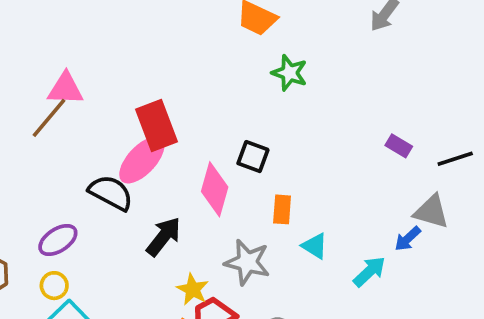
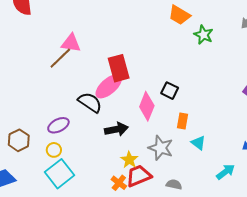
green star: (290, 73) -> (204, 35), moved
black arrow: (164, 237) -> (116, 129), turned 35
cyan arrow: (369, 272) -> (226, 172), moved

